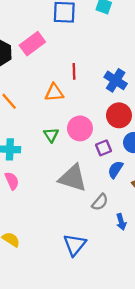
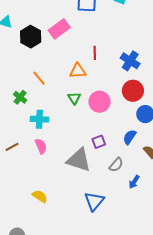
green triangle: (51, 135) -> (74, 98), moved
purple square: (104, 148) -> (99, 142), moved
gray triangle: (73, 178) -> (79, 160), moved
blue arrow: (121, 222) -> (134, 182), turned 48

